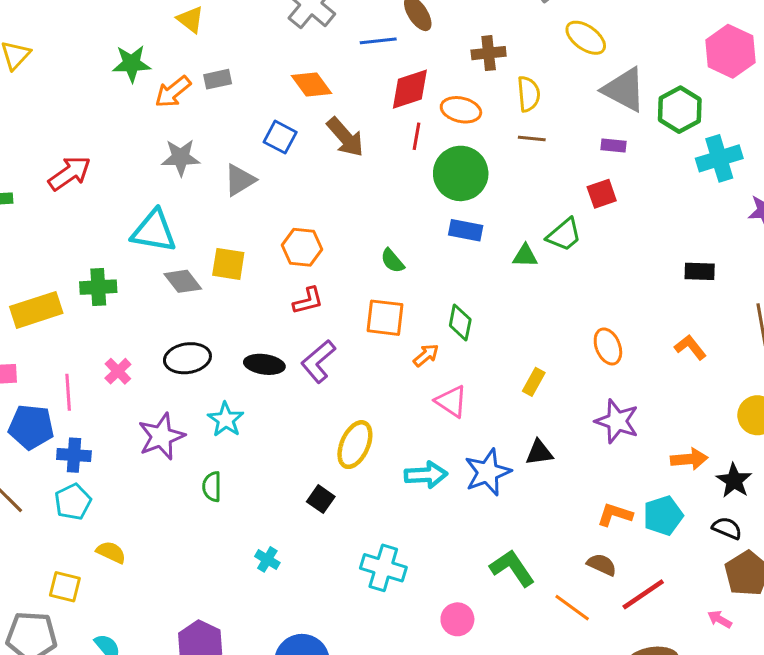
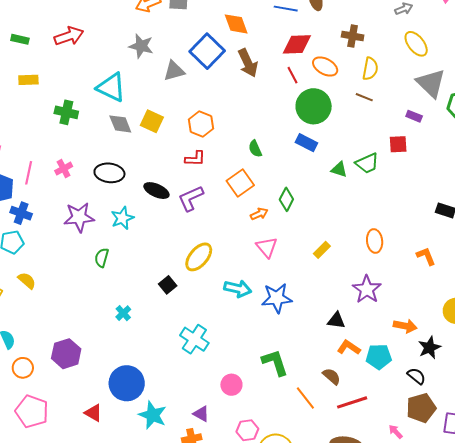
red line: (417, 136) -> (293, 75), turned -54
blue square: (280, 137) -> (207, 51), size x1.6
yellow rectangle: (36, 310) -> (28, 80), moved, size x0.6
orange square: (385, 318) -> (240, 183), turned 32
black triangle: (539, 452) -> (336, 320), moved

